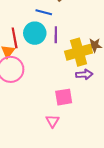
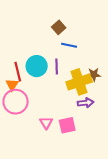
blue line: (44, 12) -> (69, 45), moved
pink triangle: (52, 121) -> (46, 123), moved

